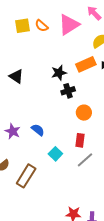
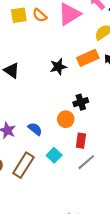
black cross: (68, 91) -> (81, 102), moved
orange circle: (84, 113) -> (66, 119), moved
brown rectangle: (26, 176) -> (23, 165), moved

